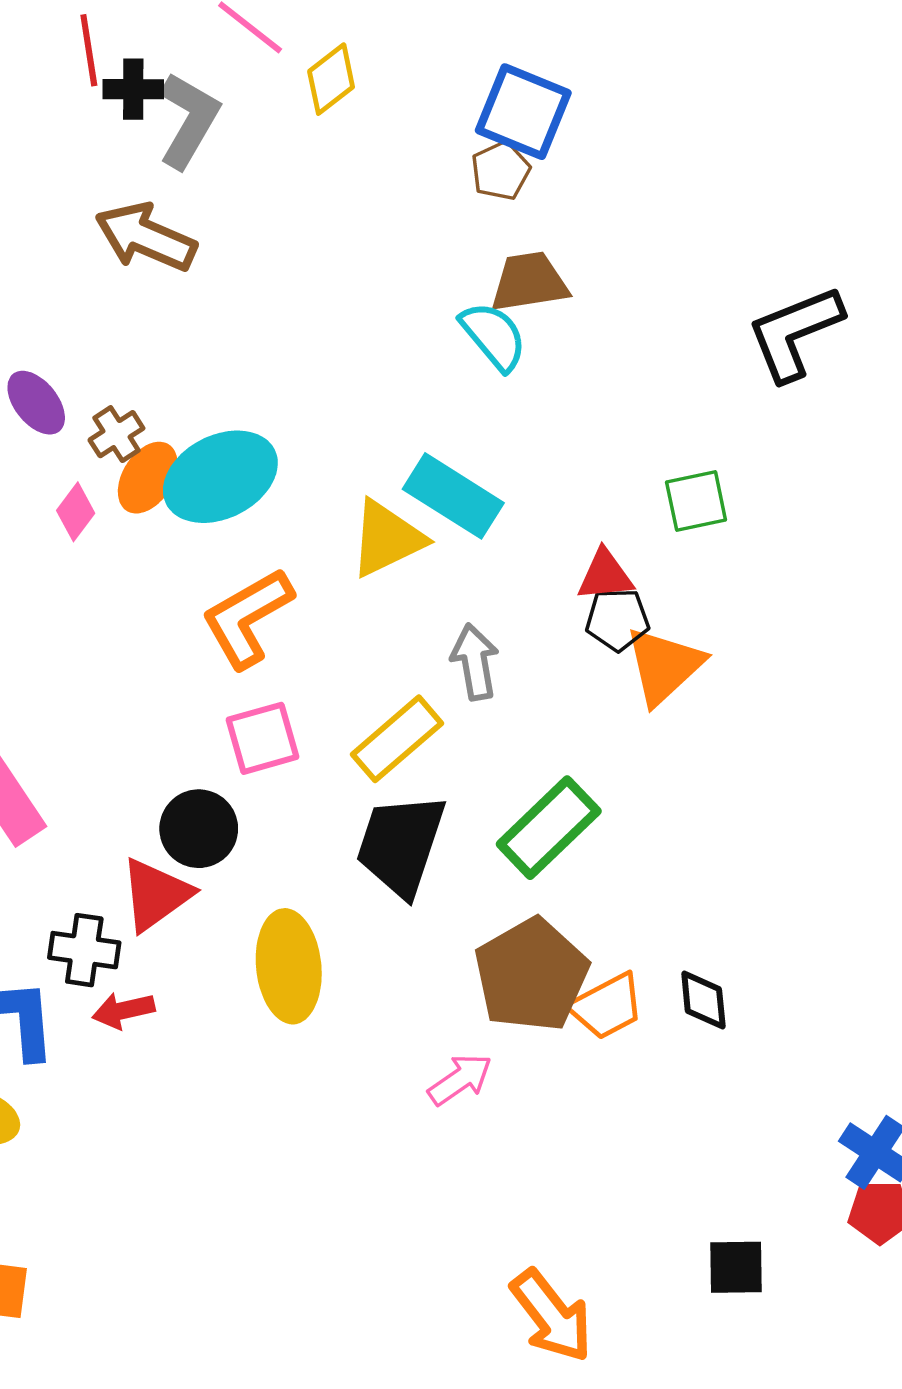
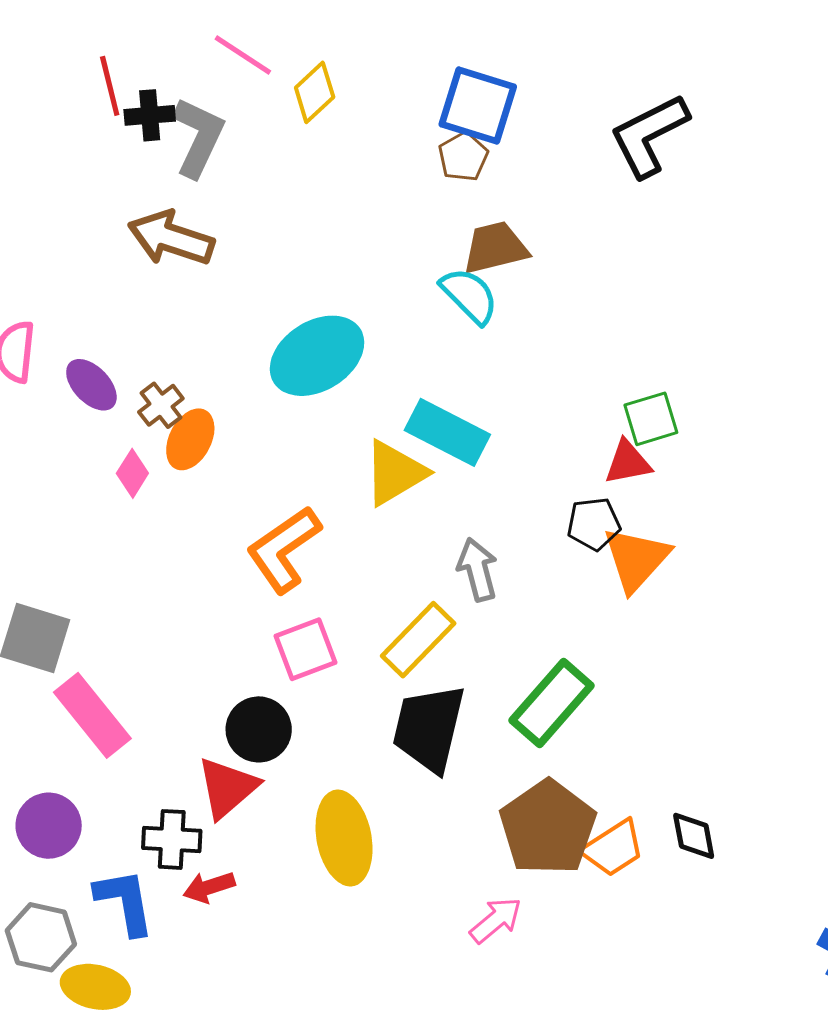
black L-shape: (795, 333) -> (649, 135), moved
cyan ellipse: (220, 477) -> (317, 356), moved
red triangle: (605, 575) -> (628, 462), moved

